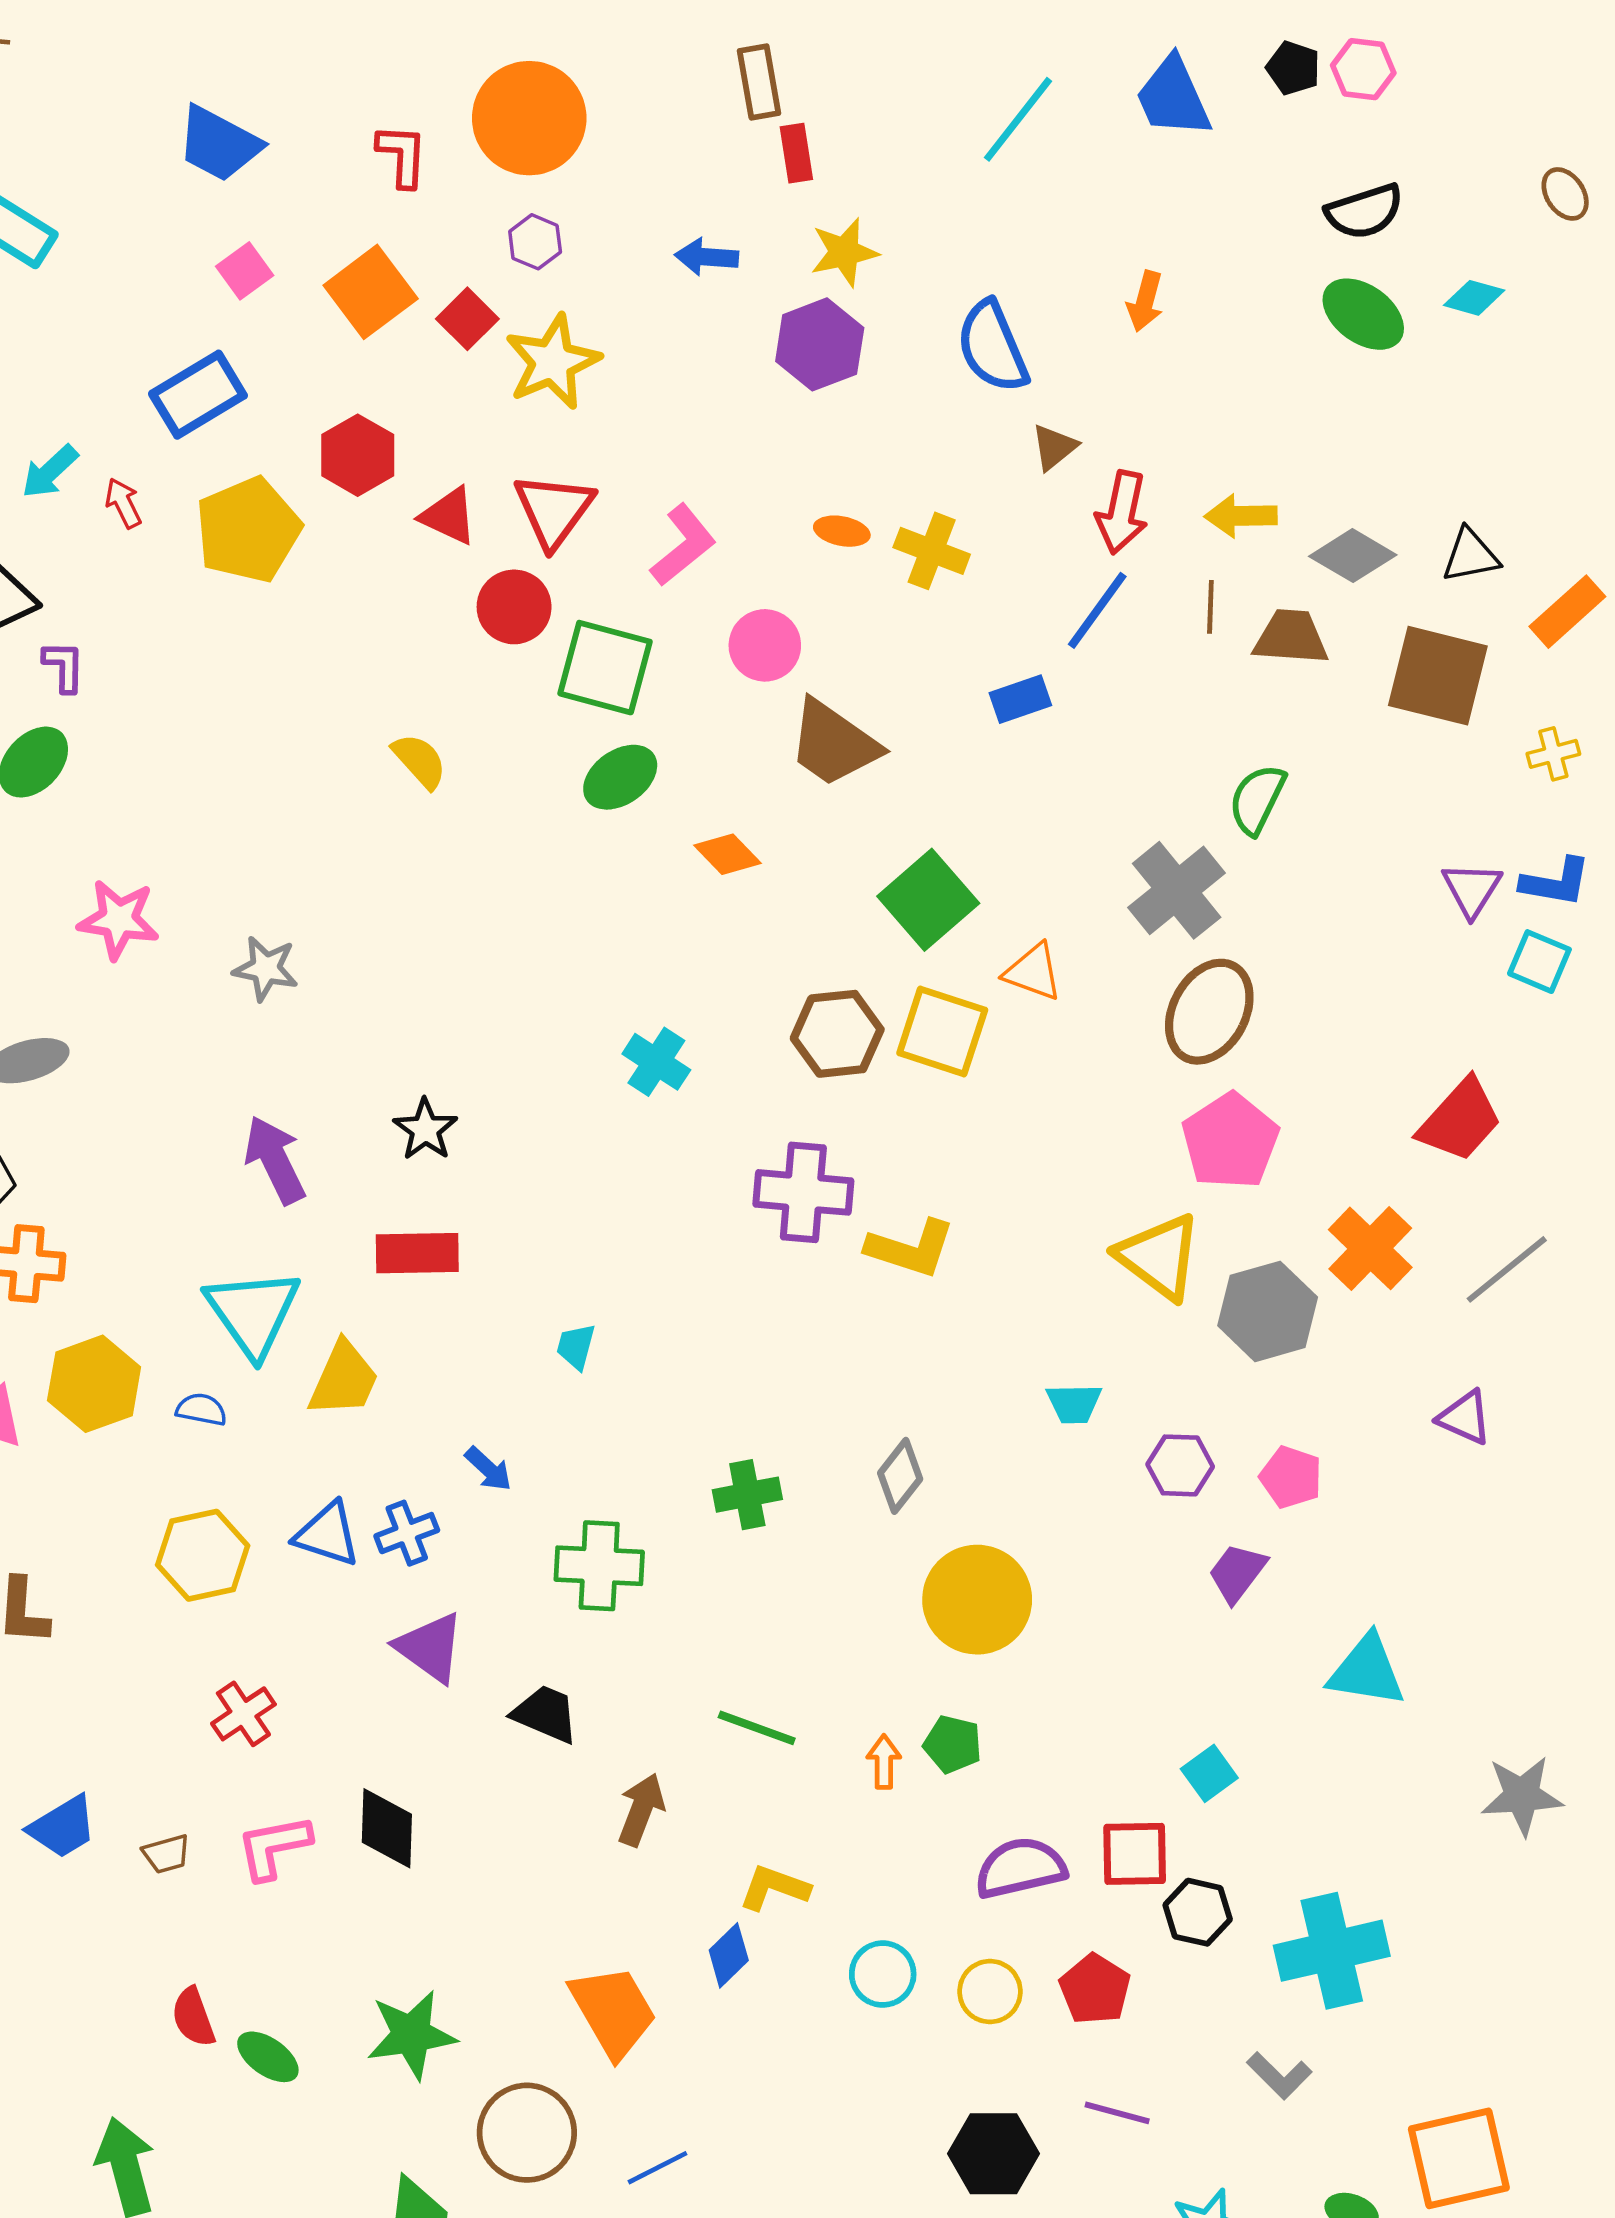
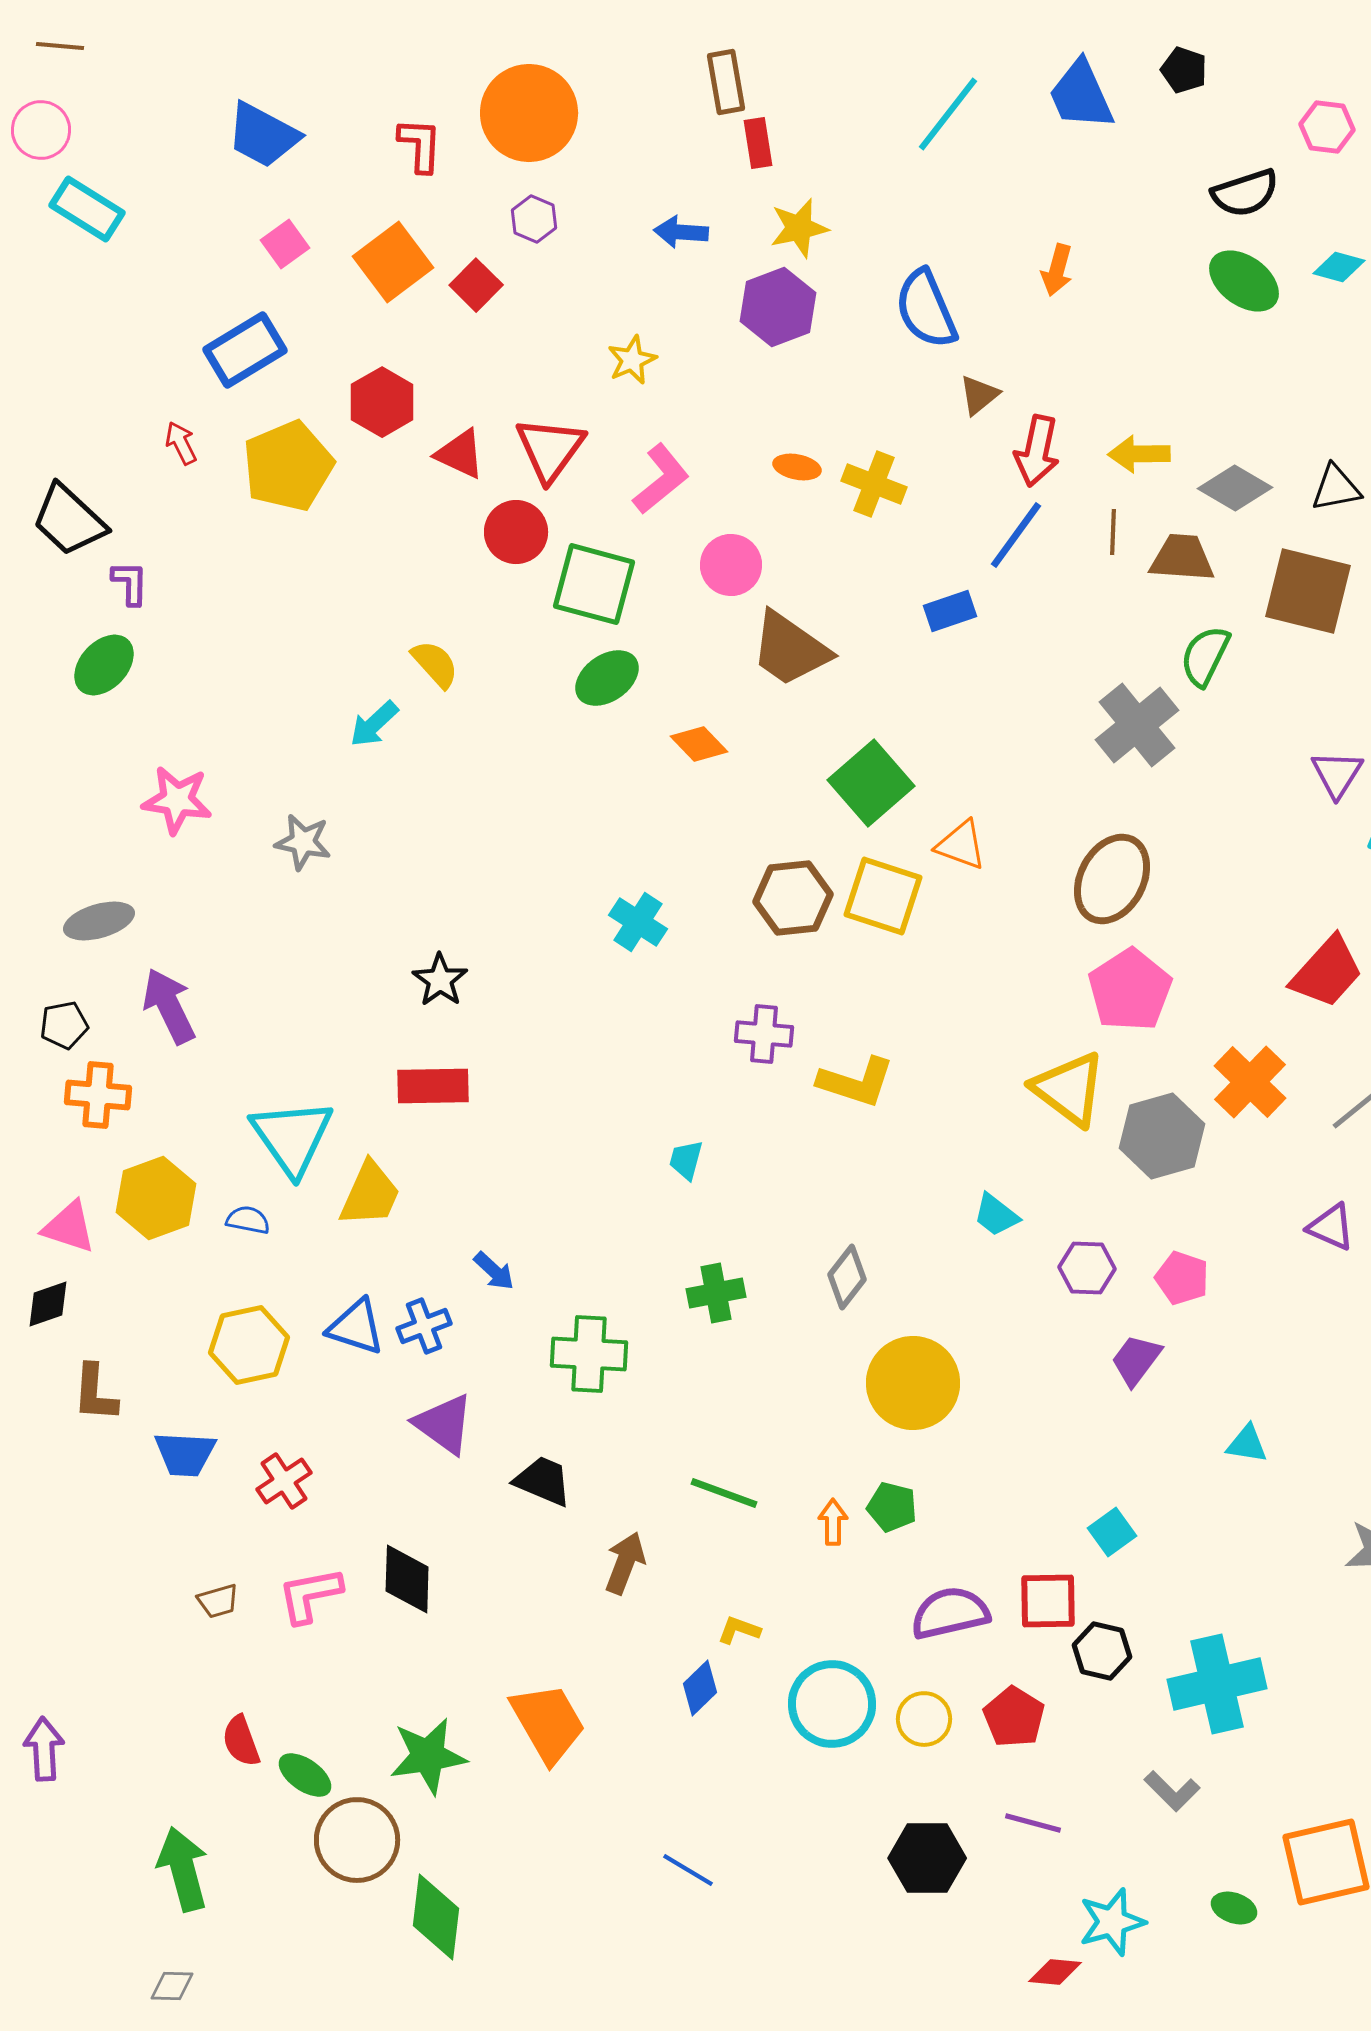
pink hexagon: (1363, 69) -> (1327, 127), moved
yellow star: (553, 362) -> (632, 360), moved, size x0.6
cyan arrow: (50, 472) -> (374, 724), moved
green semicircle: (1257, 799) -> (1205, 656), moved
gray cross: (1177, 890) -> (1137, 725), moved
purple arrow: (275, 1160) -> (169, 1006), moved
purple cross: (803, 1192) -> (764, 1034), size x0.7
cyan trapezoid: (576, 1346) -> (686, 1160), moved
cyan trapezoid: (1074, 1404) -> (996, 1215), turned 39
cyan triangle: (1367, 1671) -> (1247, 1444), size x0.6
blue trapezoid: (63, 1827) -> (185, 1454), moved, turned 34
yellow L-shape: (774, 1888) -> (739, 1630), size x0.7
cyan circle: (883, 1974) -> (832, 1704), size x1.5
orange trapezoid: (613, 2011) -> (548, 1723), moved
brown circle: (527, 2133) -> (357, 1840), moved
blue line: (658, 2168) -> (688, 1870), moved, turned 58

